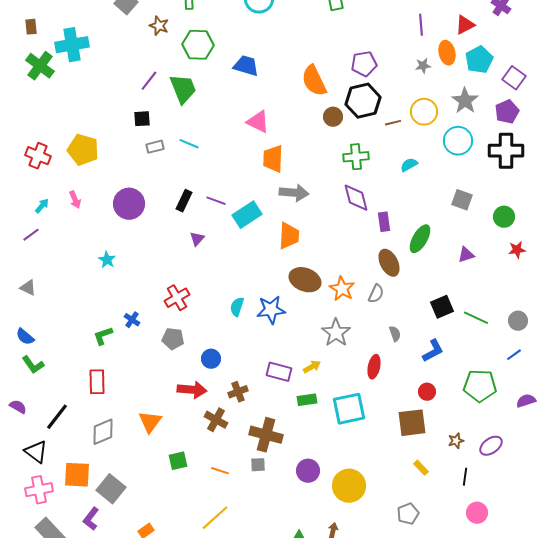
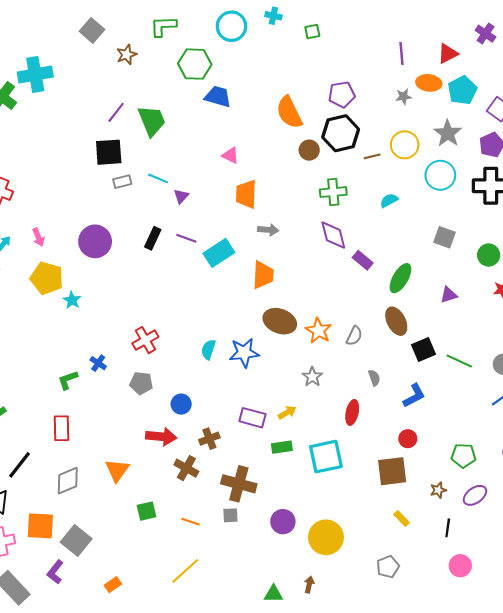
brown star: (159, 26) -> (127, 55), turned 30
green hexagon: (198, 45) -> (195, 64), moved
orange ellipse: (447, 53) -> (429, 83), turned -70
black square: (142, 119) -> (109, 152), size x1.6
pink triangle: (258, 122) -> (230, 155), size x0.7
yellow pentagon: (83, 150) -> (47, 278), moved
gray arrow: (294, 193) -> (268, 230), size x0.7
purple rectangle: (384, 222) -> (363, 260), turned -42
purple triangle: (197, 239) -> (181, 196), moved
brown ellipse: (389, 263) -> (396, 321), moved
gray star: (336, 333) -> (312, 377), size x0.7
green pentagon: (480, 386) -> (463, 455), moved, size x0.7

